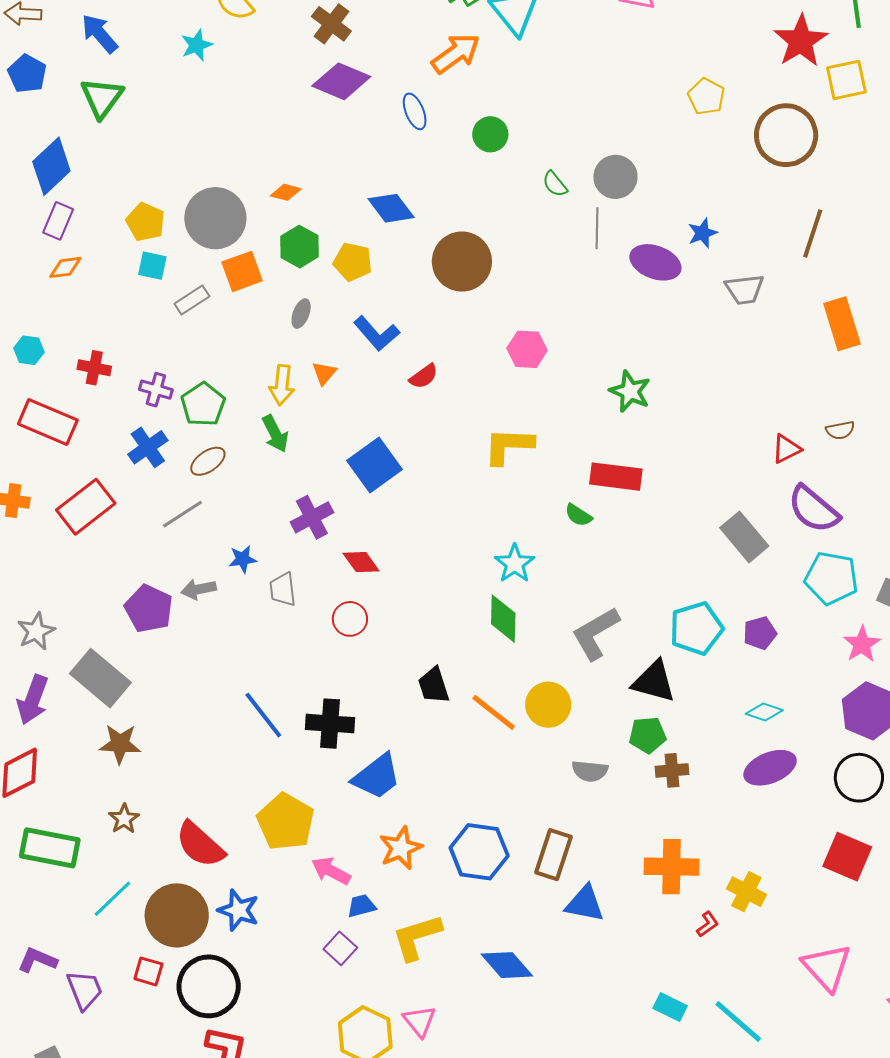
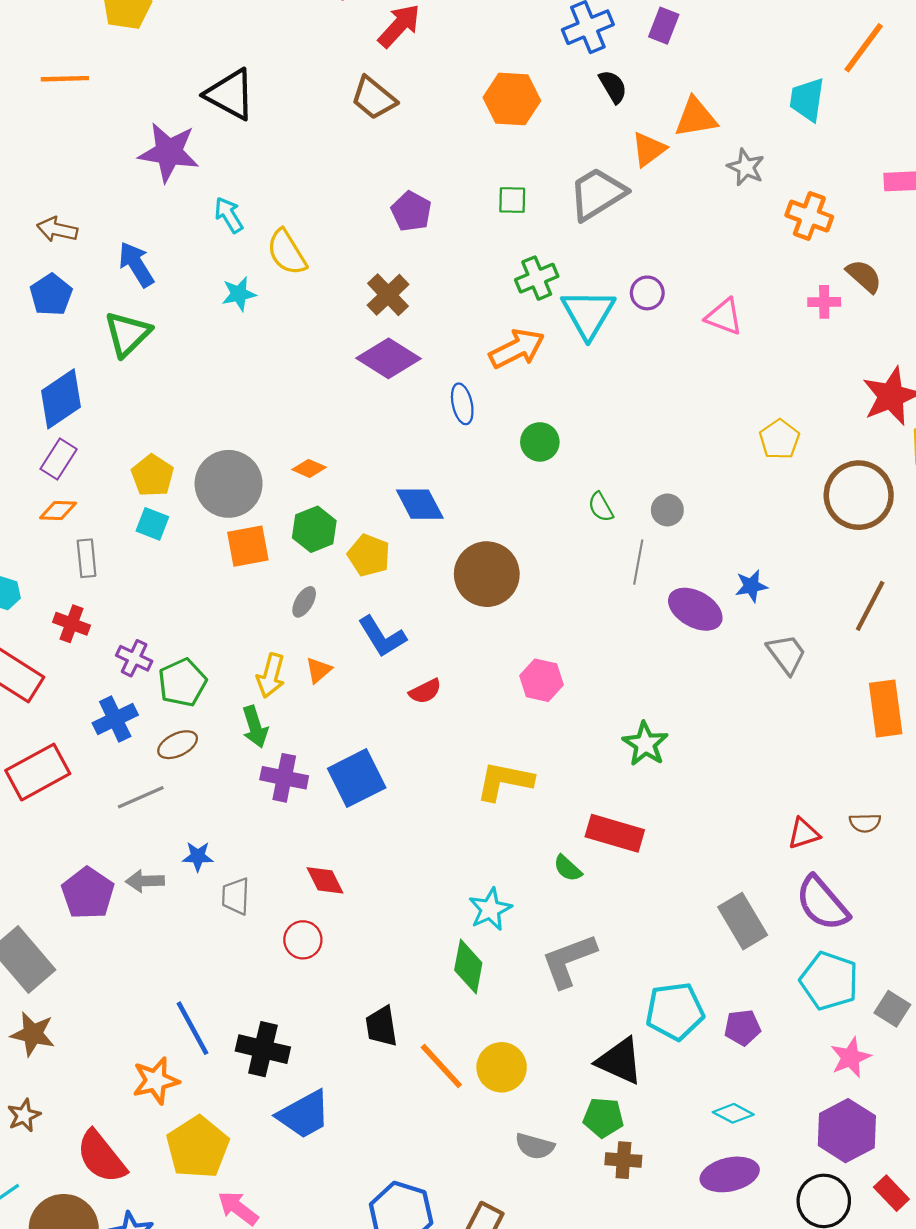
gray circle: (615, 177) -> (667, 510), size x0.7
gray trapezoid: (744, 289) -> (787, 654), turned -129
gray rectangle: (192, 300) -> (87, 558), moved, turned -72
purple cross: (312, 517) -> (284, 778), moved, turned 30
gray L-shape: (595, 633) -> (569, 961), moved
orange star: (401, 848) -> (156, 1081), moved

